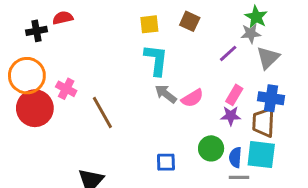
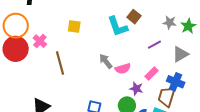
green star: (256, 17) -> (188, 26), moved
yellow square: (149, 24) -> (74, 27), moved
gray star: (251, 33) -> (170, 22), moved
cyan L-shape: (156, 60) -> (118, 26), moved, turned 140
purple star: (231, 116) -> (136, 89), moved

